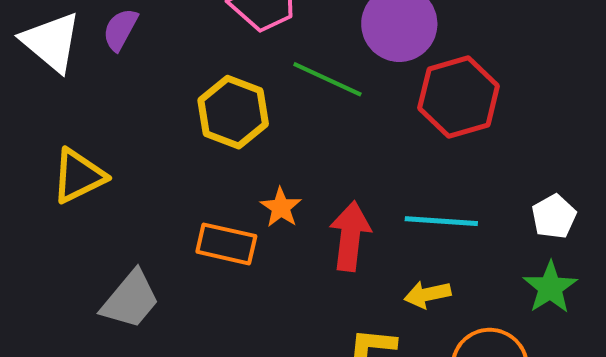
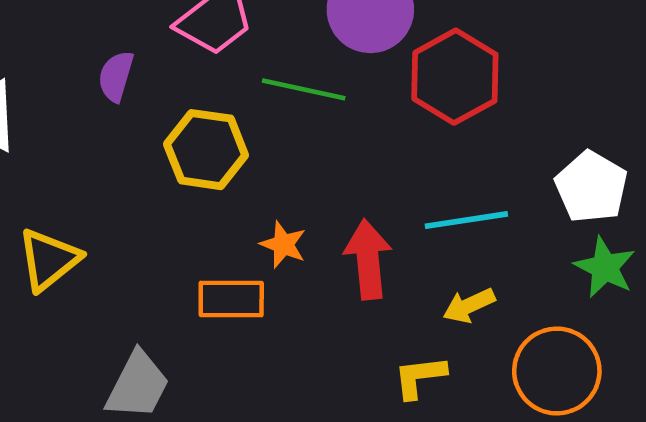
purple semicircle: (120, 29) -> (116, 76), moved
white pentagon: (554, 217) -> (591, 187), size x1.4

